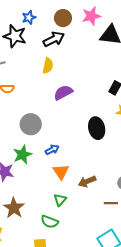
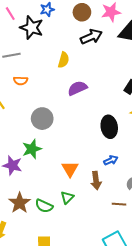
black arrow: (54, 39) -> (91, 37), moved
blue arrow: (52, 150) -> (111, 160), moved
brown arrow: (87, 181) -> (96, 181), turned -78
green semicircle: (50, 222) -> (44, 206), moved

